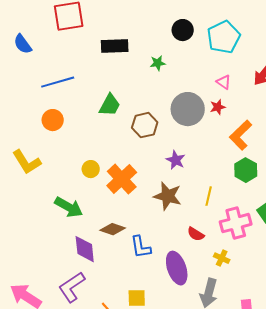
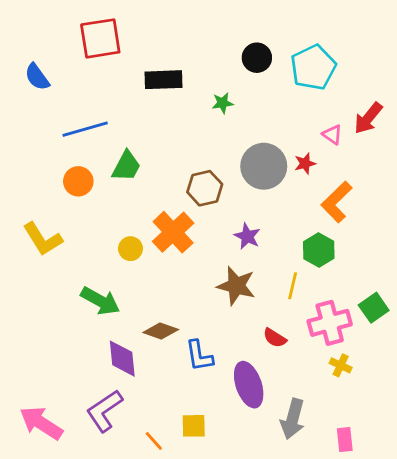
pink triangle: (224, 82) -> (332, 135), moved
green trapezoid: (110, 105) -> (126, 166), moved
green hexagon: (246, 170) -> (319, 250), moved
orange cross: (122, 179) -> (173, 232), moved
yellow cross: (222, 258) -> (341, 365), moved

